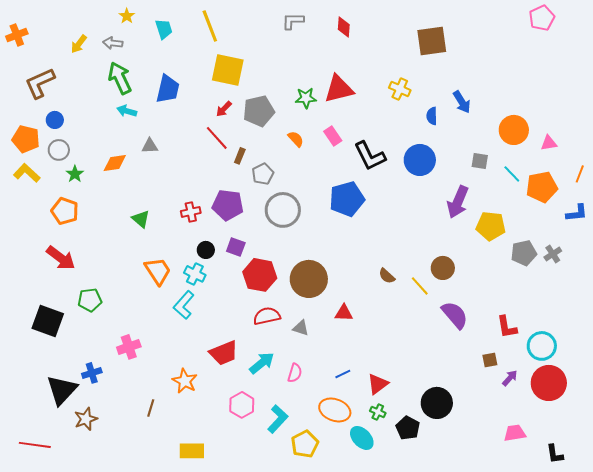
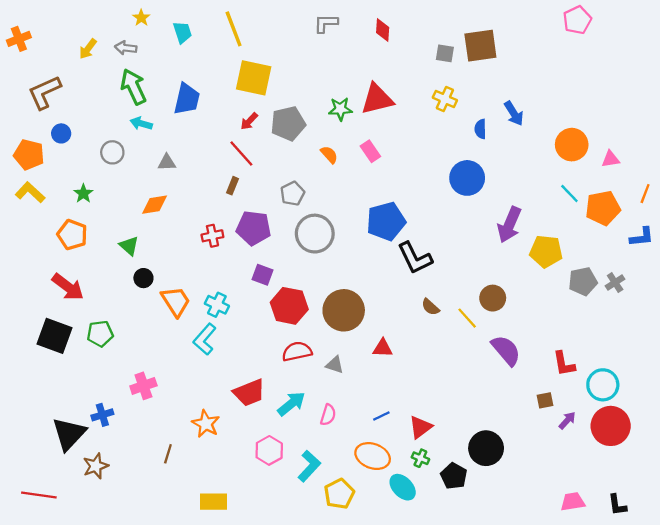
pink pentagon: (542, 18) -> (577, 20), moved
gray circle: (59, 150) -> (112, 152), moved
brown rectangle: (240, 156) -> (232, 186), moved
black L-shape: (370, 156) -> (415, 258), moved
gray square: (480, 161) -> (445, 53), moved
orange diamond: (115, 163) -> (155, 205), moved
green triangle: (141, 219) -> (129, 246), moved
black circle: (206, 250) -> (143, 278), moved
black square: (48, 321) -> (54, 336), moved
pink trapezoid: (515, 433) -> (573, 502), moved

